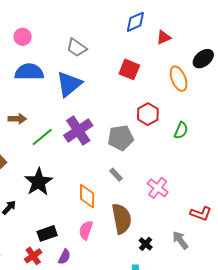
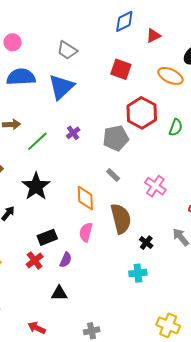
orange ellipse: (179, 79) -> (170, 76), turned -40
red hexagon: (148, 114) -> (142, 113), size x1.4
purple cross: (78, 131) -> (73, 133), size x0.5

